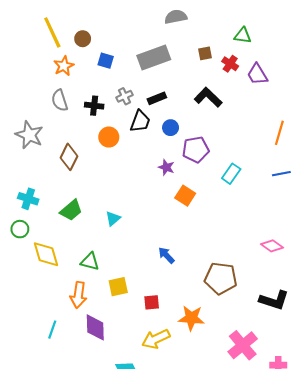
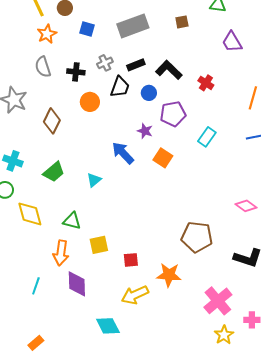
red cross: (230, 64) -> (206, 83), moved
black L-shape: (208, 97) -> (169, 70), moved
blue arrow: (166, 255) -> (123, 153), moved, size x1.4

